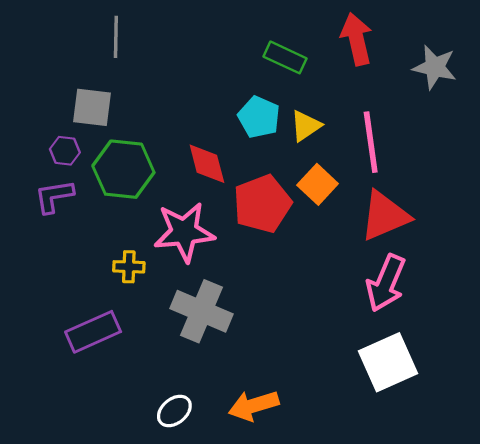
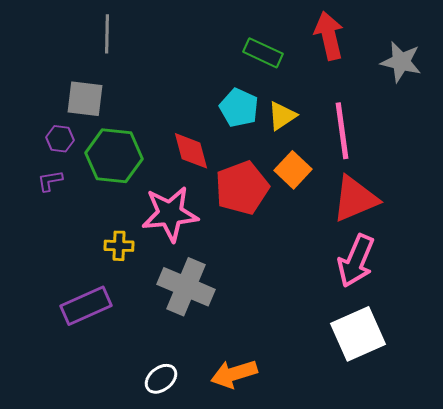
purple L-shape: (54, 196) -> (50, 181), size x0.7

